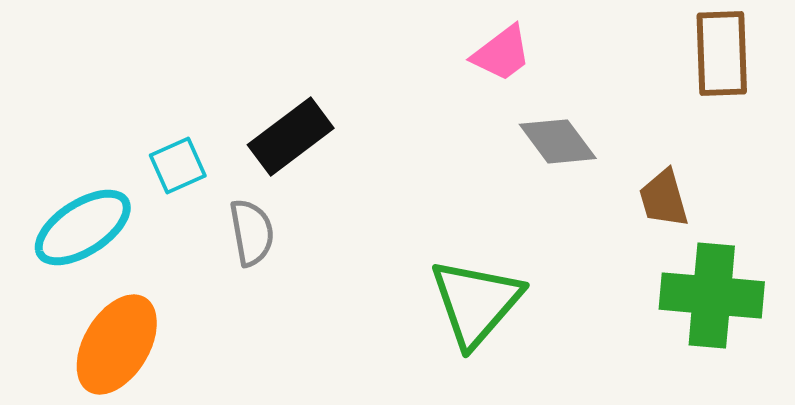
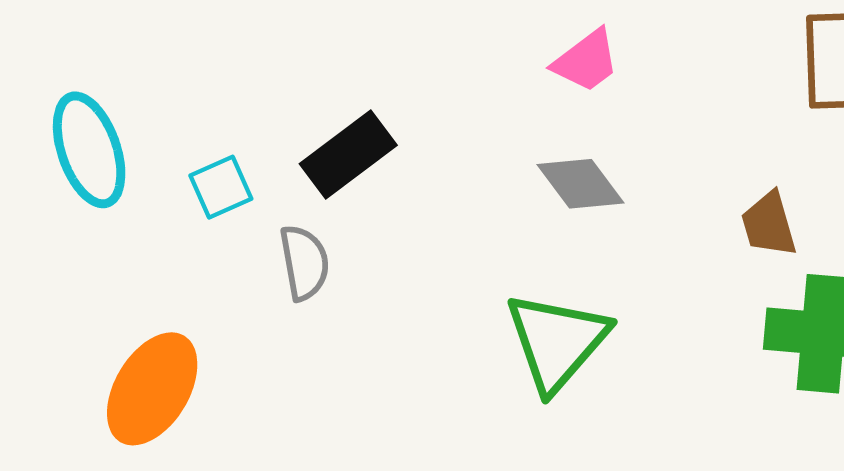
gray diamond: (558, 141) -> (581, 184), moved
cyan ellipse: (83, 227) -> (89, 150), moved, turned -76

